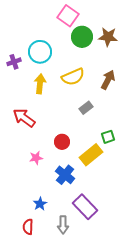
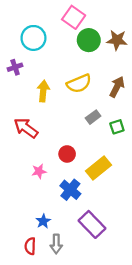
cyan circle: (40, 52) -> (33, 38), moved
green square: (108, 137) -> (117, 127), moved
gray arrow: (63, 225) -> (56, 244), moved

